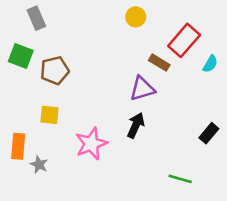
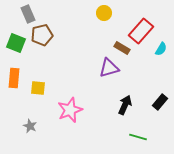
brown pentagon: (55, 70) -> (42, 35), moved
black arrow: (136, 125) -> (125, 105), moved
orange rectangle: (18, 146) -> (14, 78), moved

